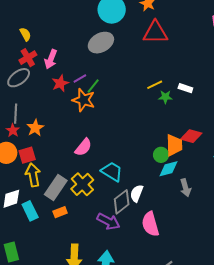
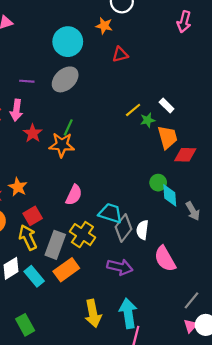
red triangle: (155, 32) -> (120, 54), size x0.6
purple line: (80, 78) -> (27, 81), moved, turned 48
white rectangle: (185, 88) -> (167, 105), turned 40
orange trapezoid: (174, 145) -> (168, 137), moved
red square: (27, 155) -> (33, 216), moved
cyan diamond: (169, 169) -> (170, 195), turned -65
gray diamond: (122, 202) -> (123, 228), moved
orange rectangle: (60, 212) -> (66, 270), size x1.6

